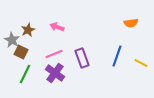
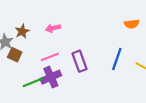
pink arrow: (57, 27) -> (53, 28), turned -32
purple cross: (55, 73) -> (51, 77), turned 30
green line: (25, 74) -> (33, 82), moved, turned 42

